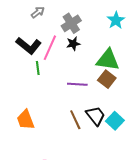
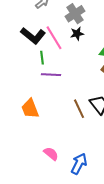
pink line: (50, 48) -> (54, 38), turned -55
purple line: (77, 84) -> (51, 75), moved

